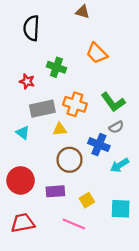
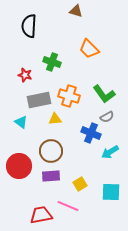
brown circle: (70, 160) -> (51, 151), moved
red trapezoid: (23, 223) -> (41, 215), moved

